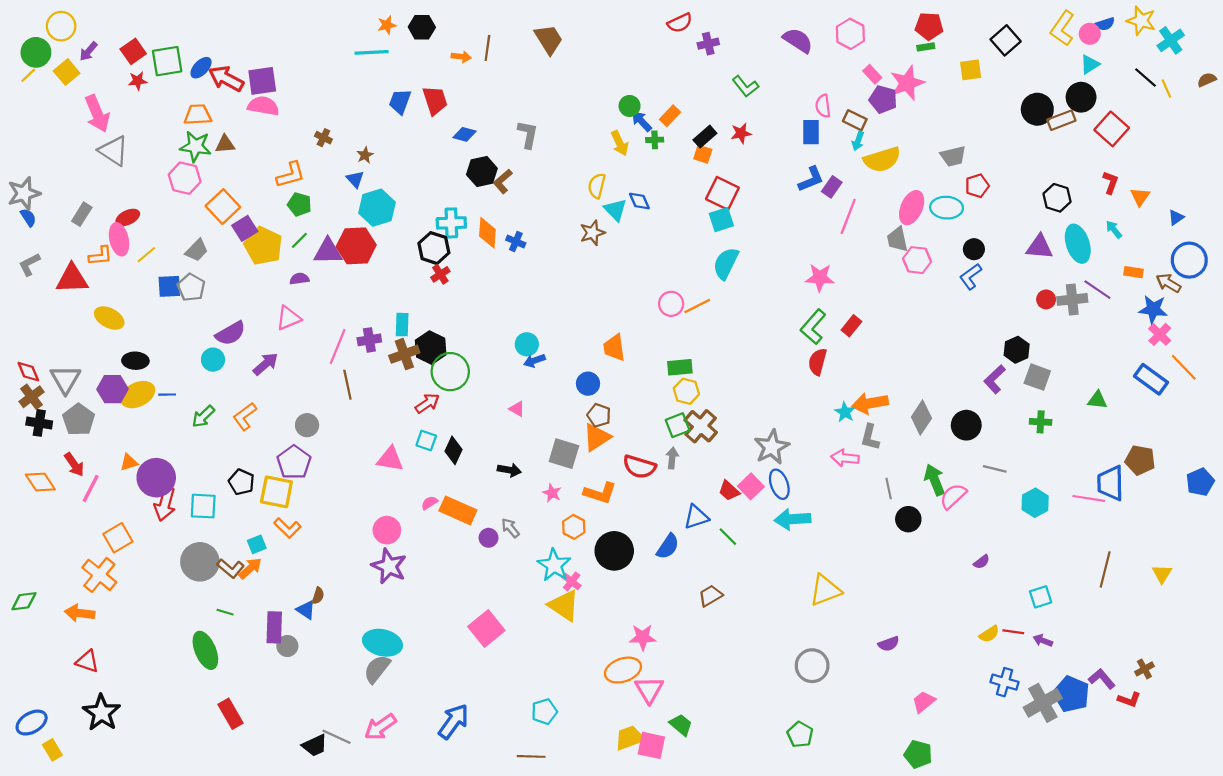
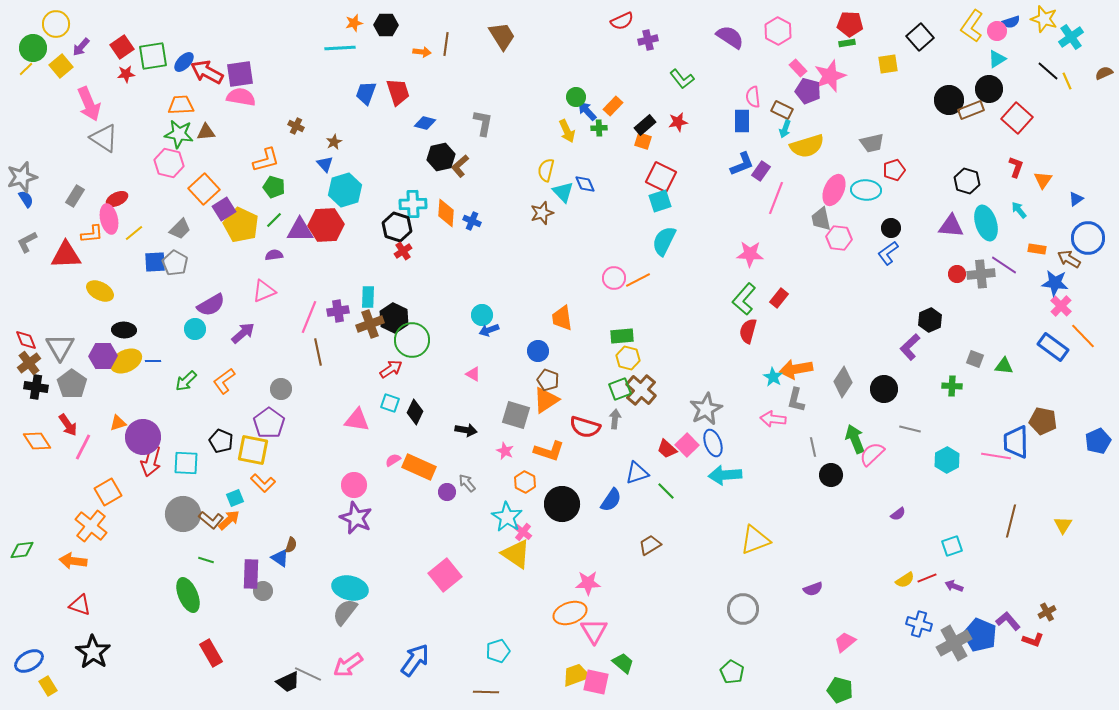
gray square: (1037, 377) -> (975, 359), moved, size x0.7
red line: (1013, 632) -> (927, 578), turned -30

